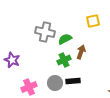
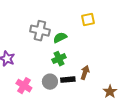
brown arrow: (81, 52) -> (85, 73), moved
pink cross: (29, 87) -> (24, 86), turned -35

